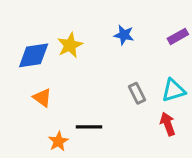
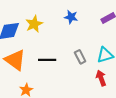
orange triangle: (42, 98) -> (15, 60), size x1.6
black line: (89, 127) -> (47, 60), moved

